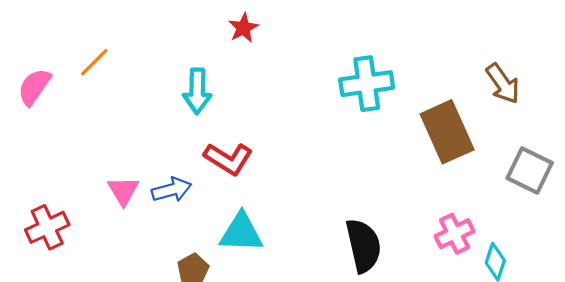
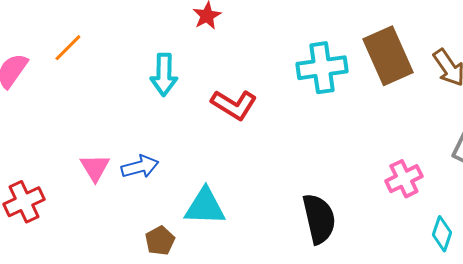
brown rectangle: (447, 132) -> (388, 56), moved
red L-shape: (228, 159) -> (234, 105), moved
pink cross: (455, 234) -> (404, 179), moved

